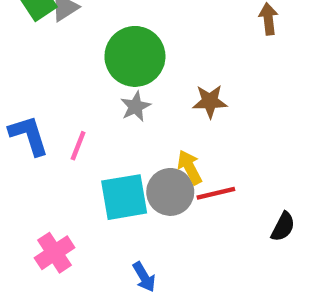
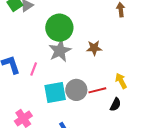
gray star: (135, 107) -> (60, 51), size x1.6
yellow arrow: (190, 167) -> (121, 81), moved
black semicircle: (283, 227) -> (115, 105), moved

